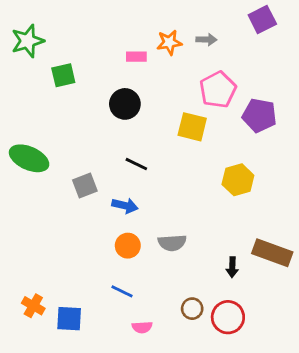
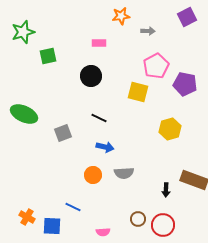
orange star: (169, 42) -> (121, 16), moved
blue arrow: (125, 206) -> (105, 147), moved
blue line: (122, 291) -> (73, 207), moved

